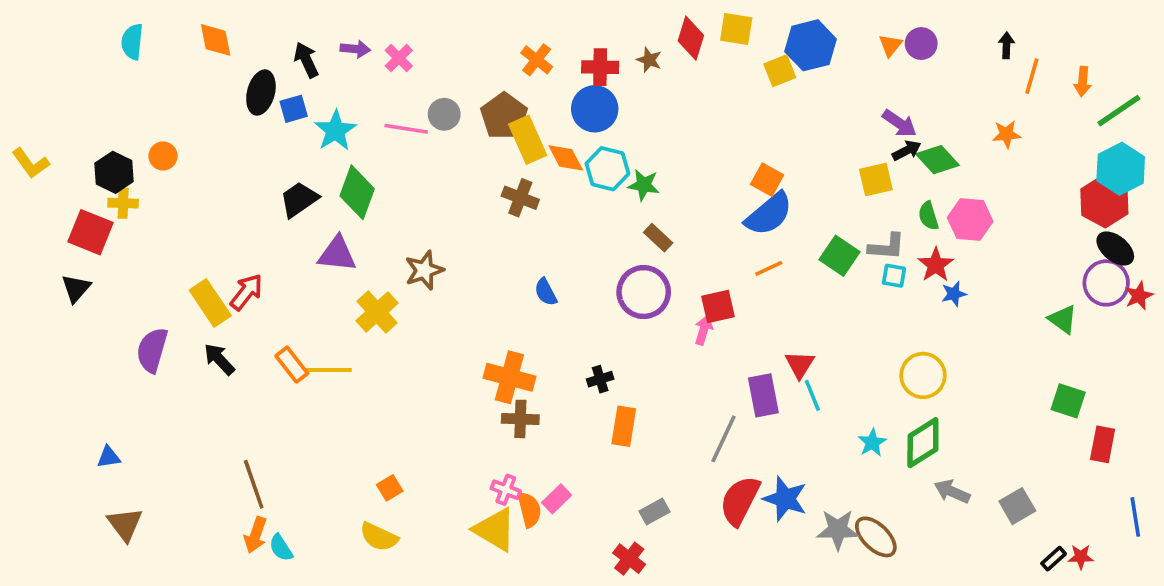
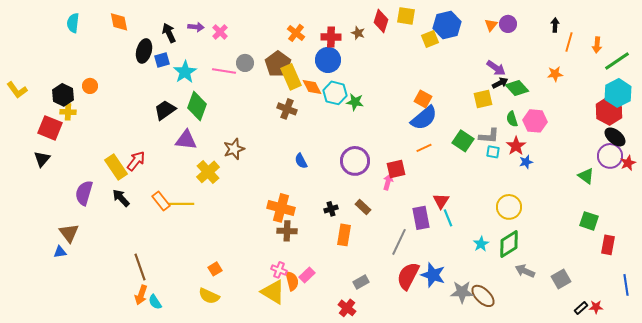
brown rectangle: (658, 238) -> (363, 207), moved
brown triangle: (125, 524) -> (69, 233), moved

